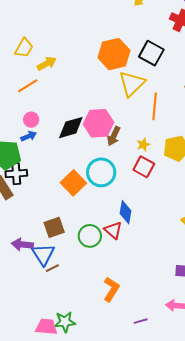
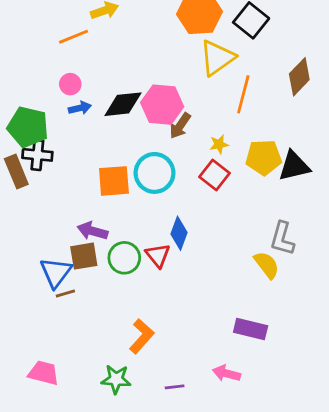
blue arrow: (29, 136) -> (80, 108), moved
orange square: (73, 183) -> (114, 181), turned 30
brown square: (54, 227) -> (84, 256), moved
purple arrow: (22, 244) -> (92, 231), moved
green star: (65, 322) -> (116, 379), moved

